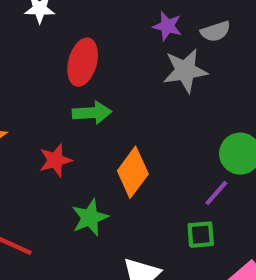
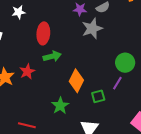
red star: (55, 160) -> (27, 72), moved
green square: (201, 235) -> (98, 96), moved

